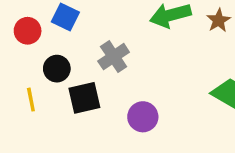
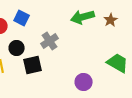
purple circle: (143, 117) -> (84, 82), moved

